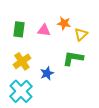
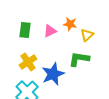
pink triangle: (44, 30) -> (50, 31), turned -32
blue star: (47, 73) -> (53, 74), size x1.6

